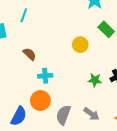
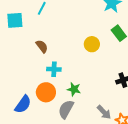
green star: (95, 80) -> (74, 89), moved
gray arrow: (91, 114) -> (104, 112), moved

